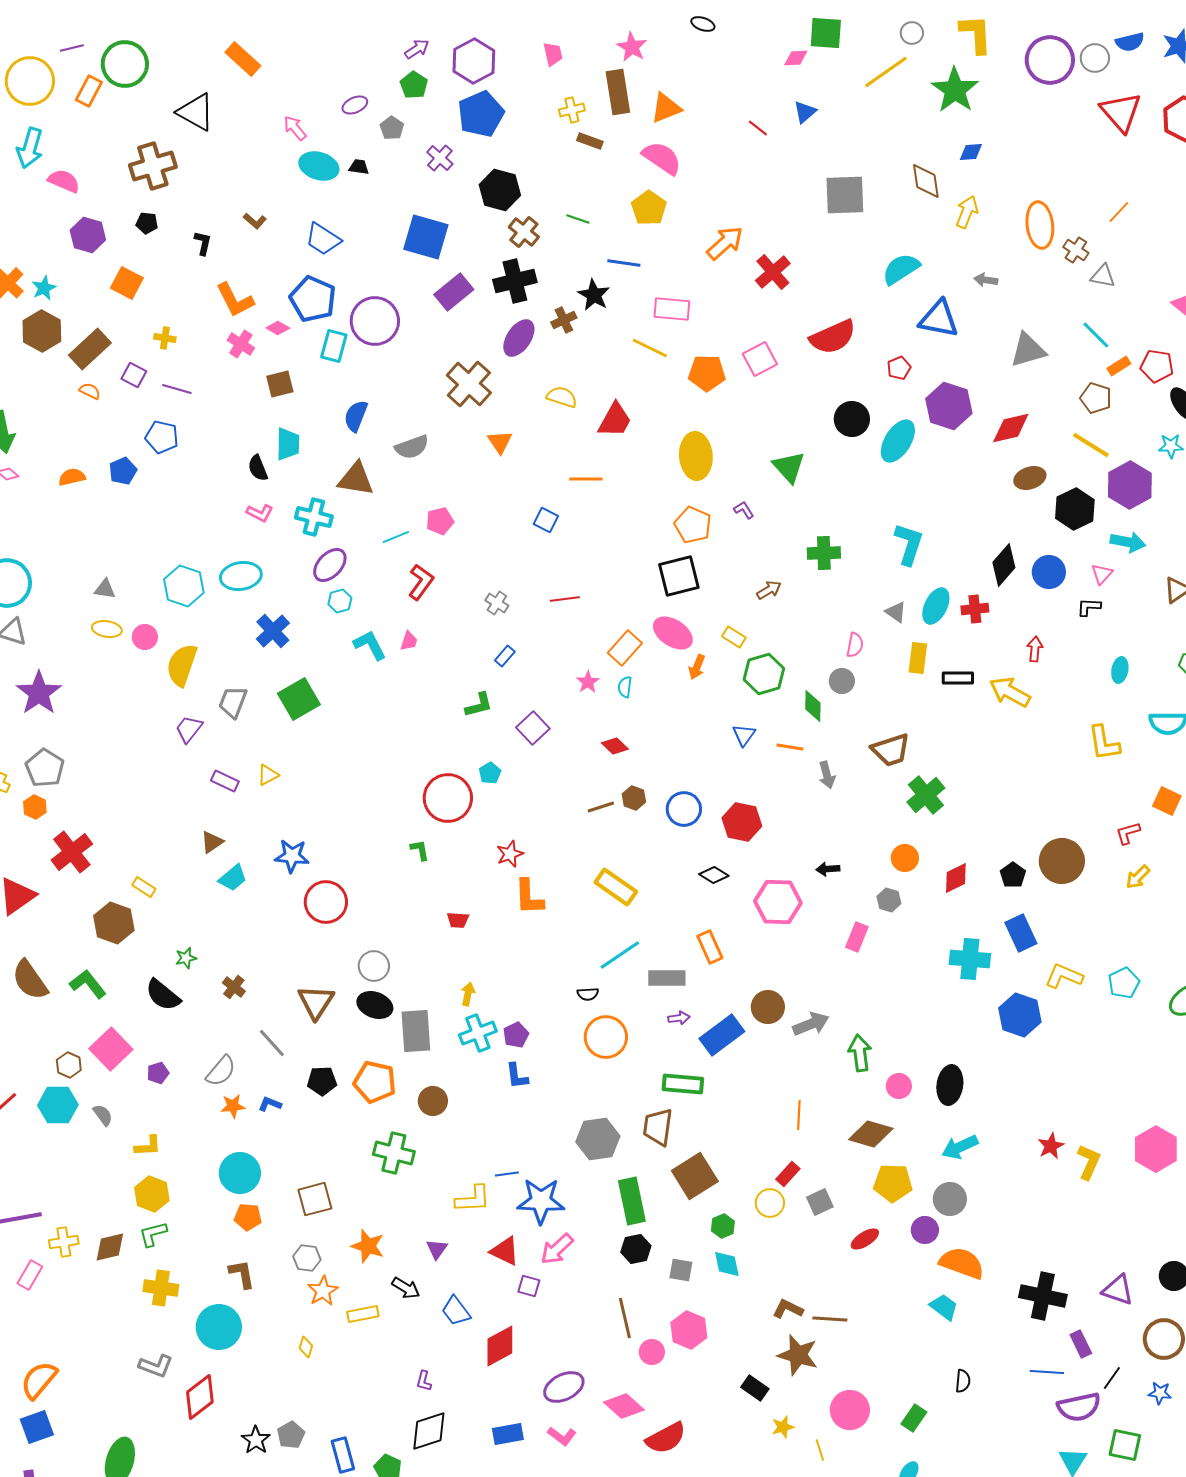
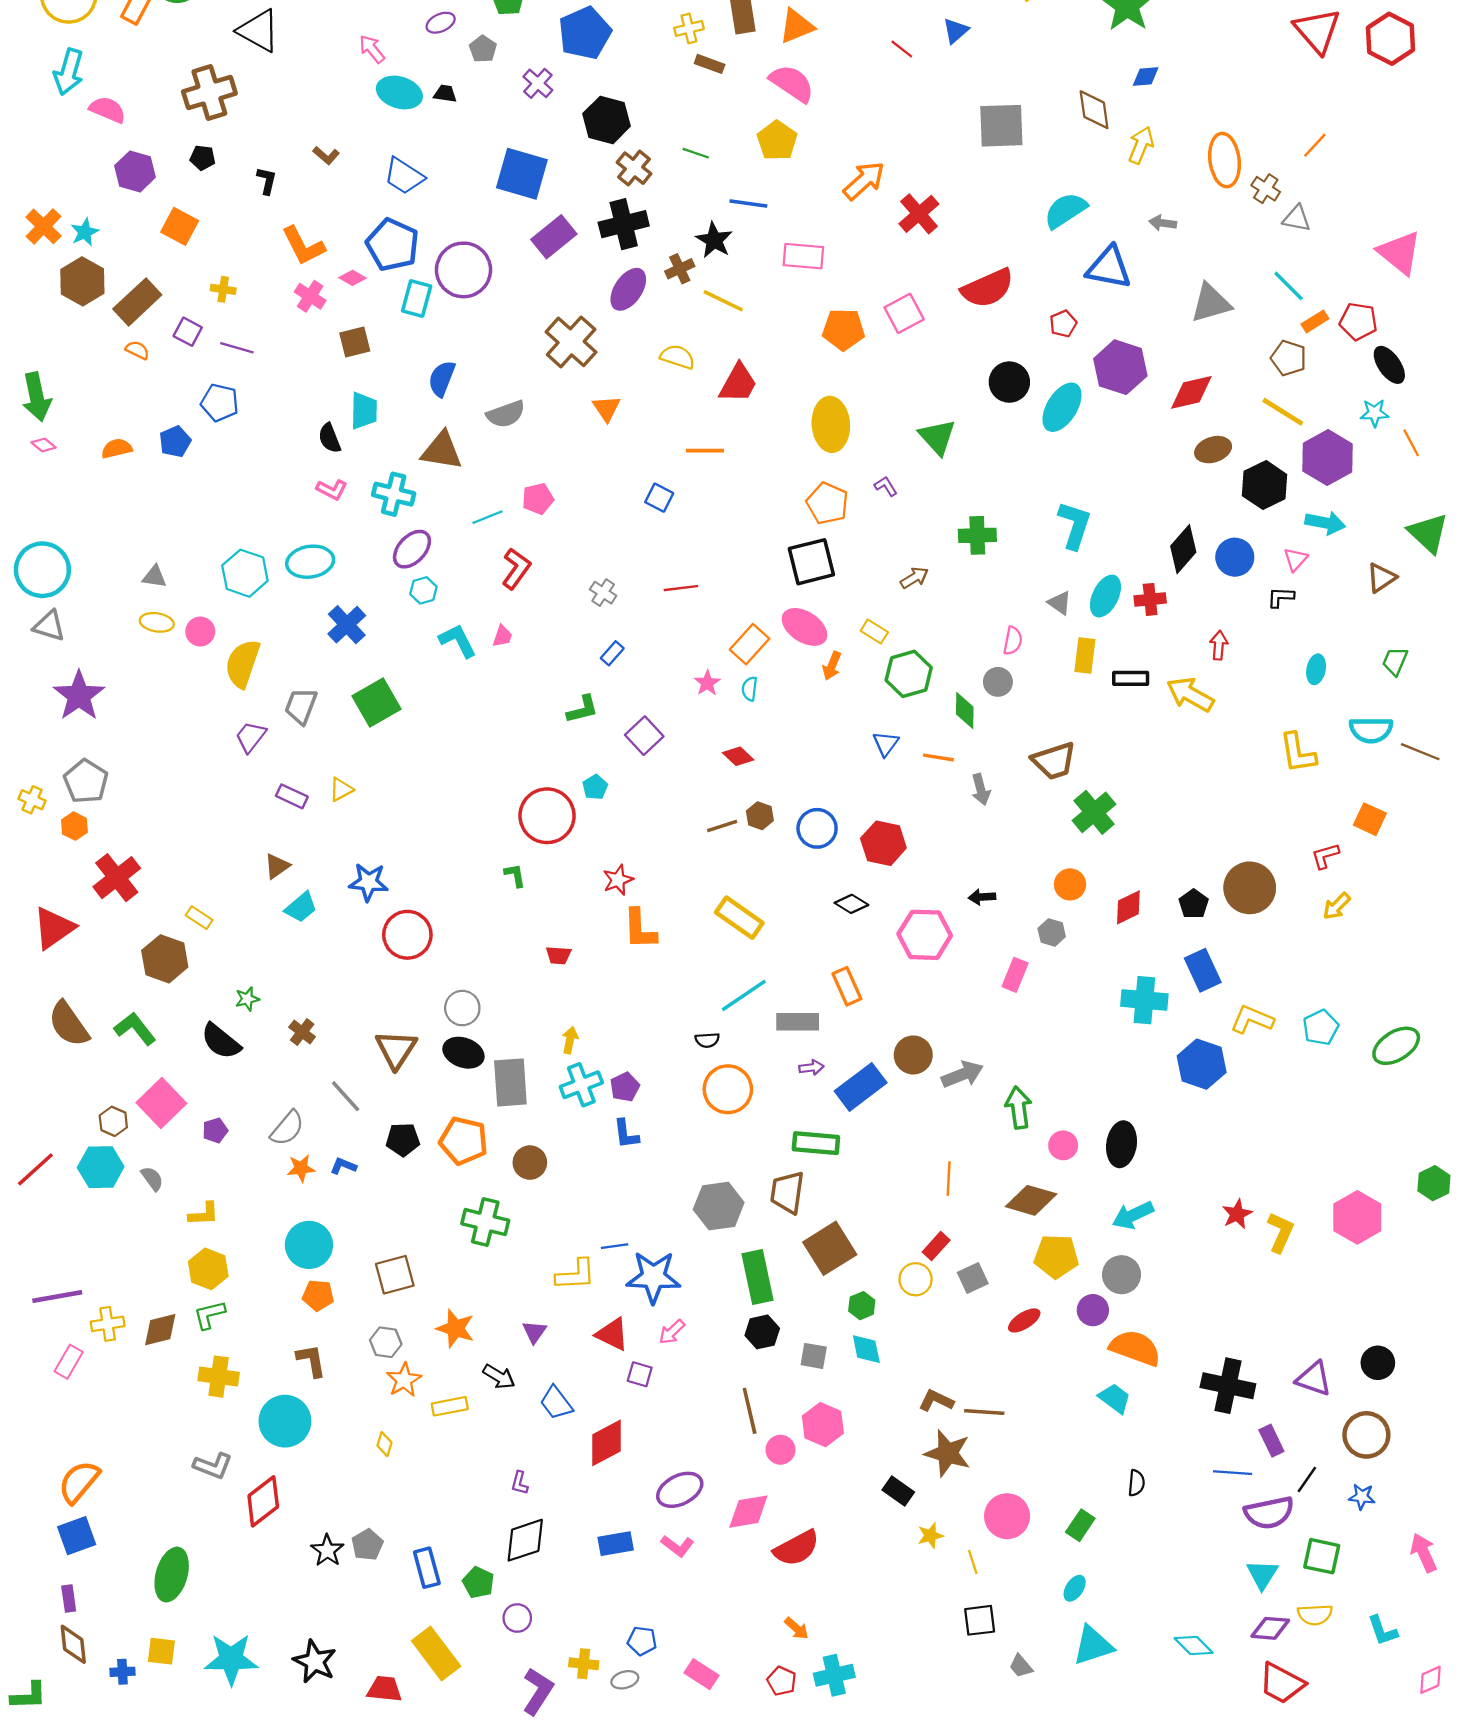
yellow line: (650, 348) -> (723, 301), moved
pink arrow: (557, 1249) -> (672, 1332), size x0.7
pink diamond: (624, 1406) -> (748, 1512), turned -51

